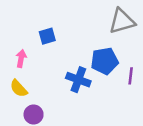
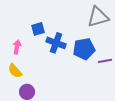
purple line: (131, 76) -> (105, 61), turned 72
blue cross: (78, 80) -> (56, 43), moved

